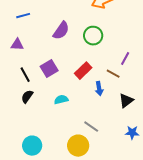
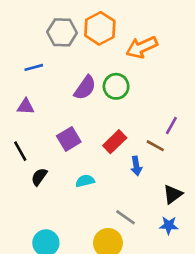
green circle: (93, 36) -> (116, 86), moved
black line: (25, 75) -> (20, 151), moved
black triangle: (126, 101) -> (173, 194), moved
blue star: (132, 133) -> (169, 225), moved

